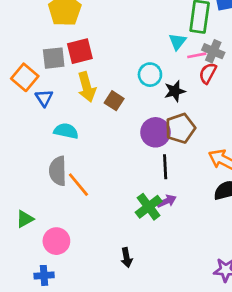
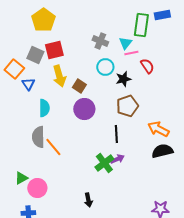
gray cross: (213, 51) -> (100, 41), moved
pink line: (197, 55) -> (131, 53), moved
gray square: (54, 58) -> (35, 55), turned 30
red semicircle: (208, 73) -> (147, 66), turned 119
cyan semicircle: (66, 131) -> (44, 108), turned 78
purple circle: (155, 132) -> (84, 109), moved
green triangle: (25, 219) -> (21, 178), moved

